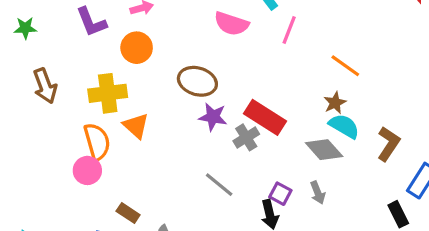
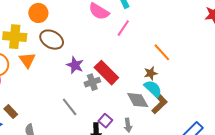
pink line: (289, 30) -> (123, 28), moved
brown ellipse: (197, 81) -> (52, 40), moved
brown L-shape: (388, 144) -> (159, 103), moved

